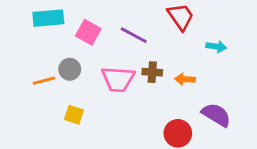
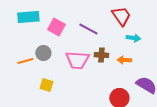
cyan arrow: (216, 47) -> (133, 38), moved

